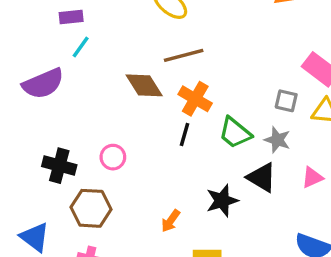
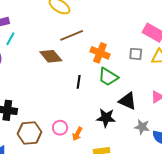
orange cross: (195, 99) -> (100, 53), moved
gray star: (277, 140) -> (142, 127), moved
pink circle: (113, 157) -> (60, 128), moved
black star: (222, 201) -> (106, 118), turned 30

